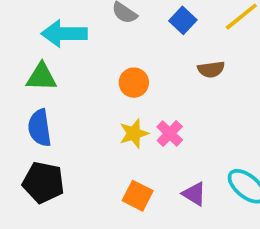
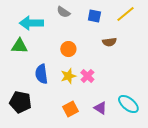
blue square: (183, 20) -> (94, 16), turned -32
blue semicircle: (40, 128) -> (41, 74), moved
orange square: (138, 196) -> (70, 109), turned 35

